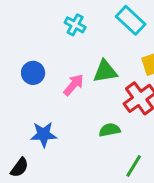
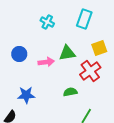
cyan rectangle: (131, 20) -> (84, 19), turned 66
pink arrow: (74, 85) -> (46, 62), turned 42

